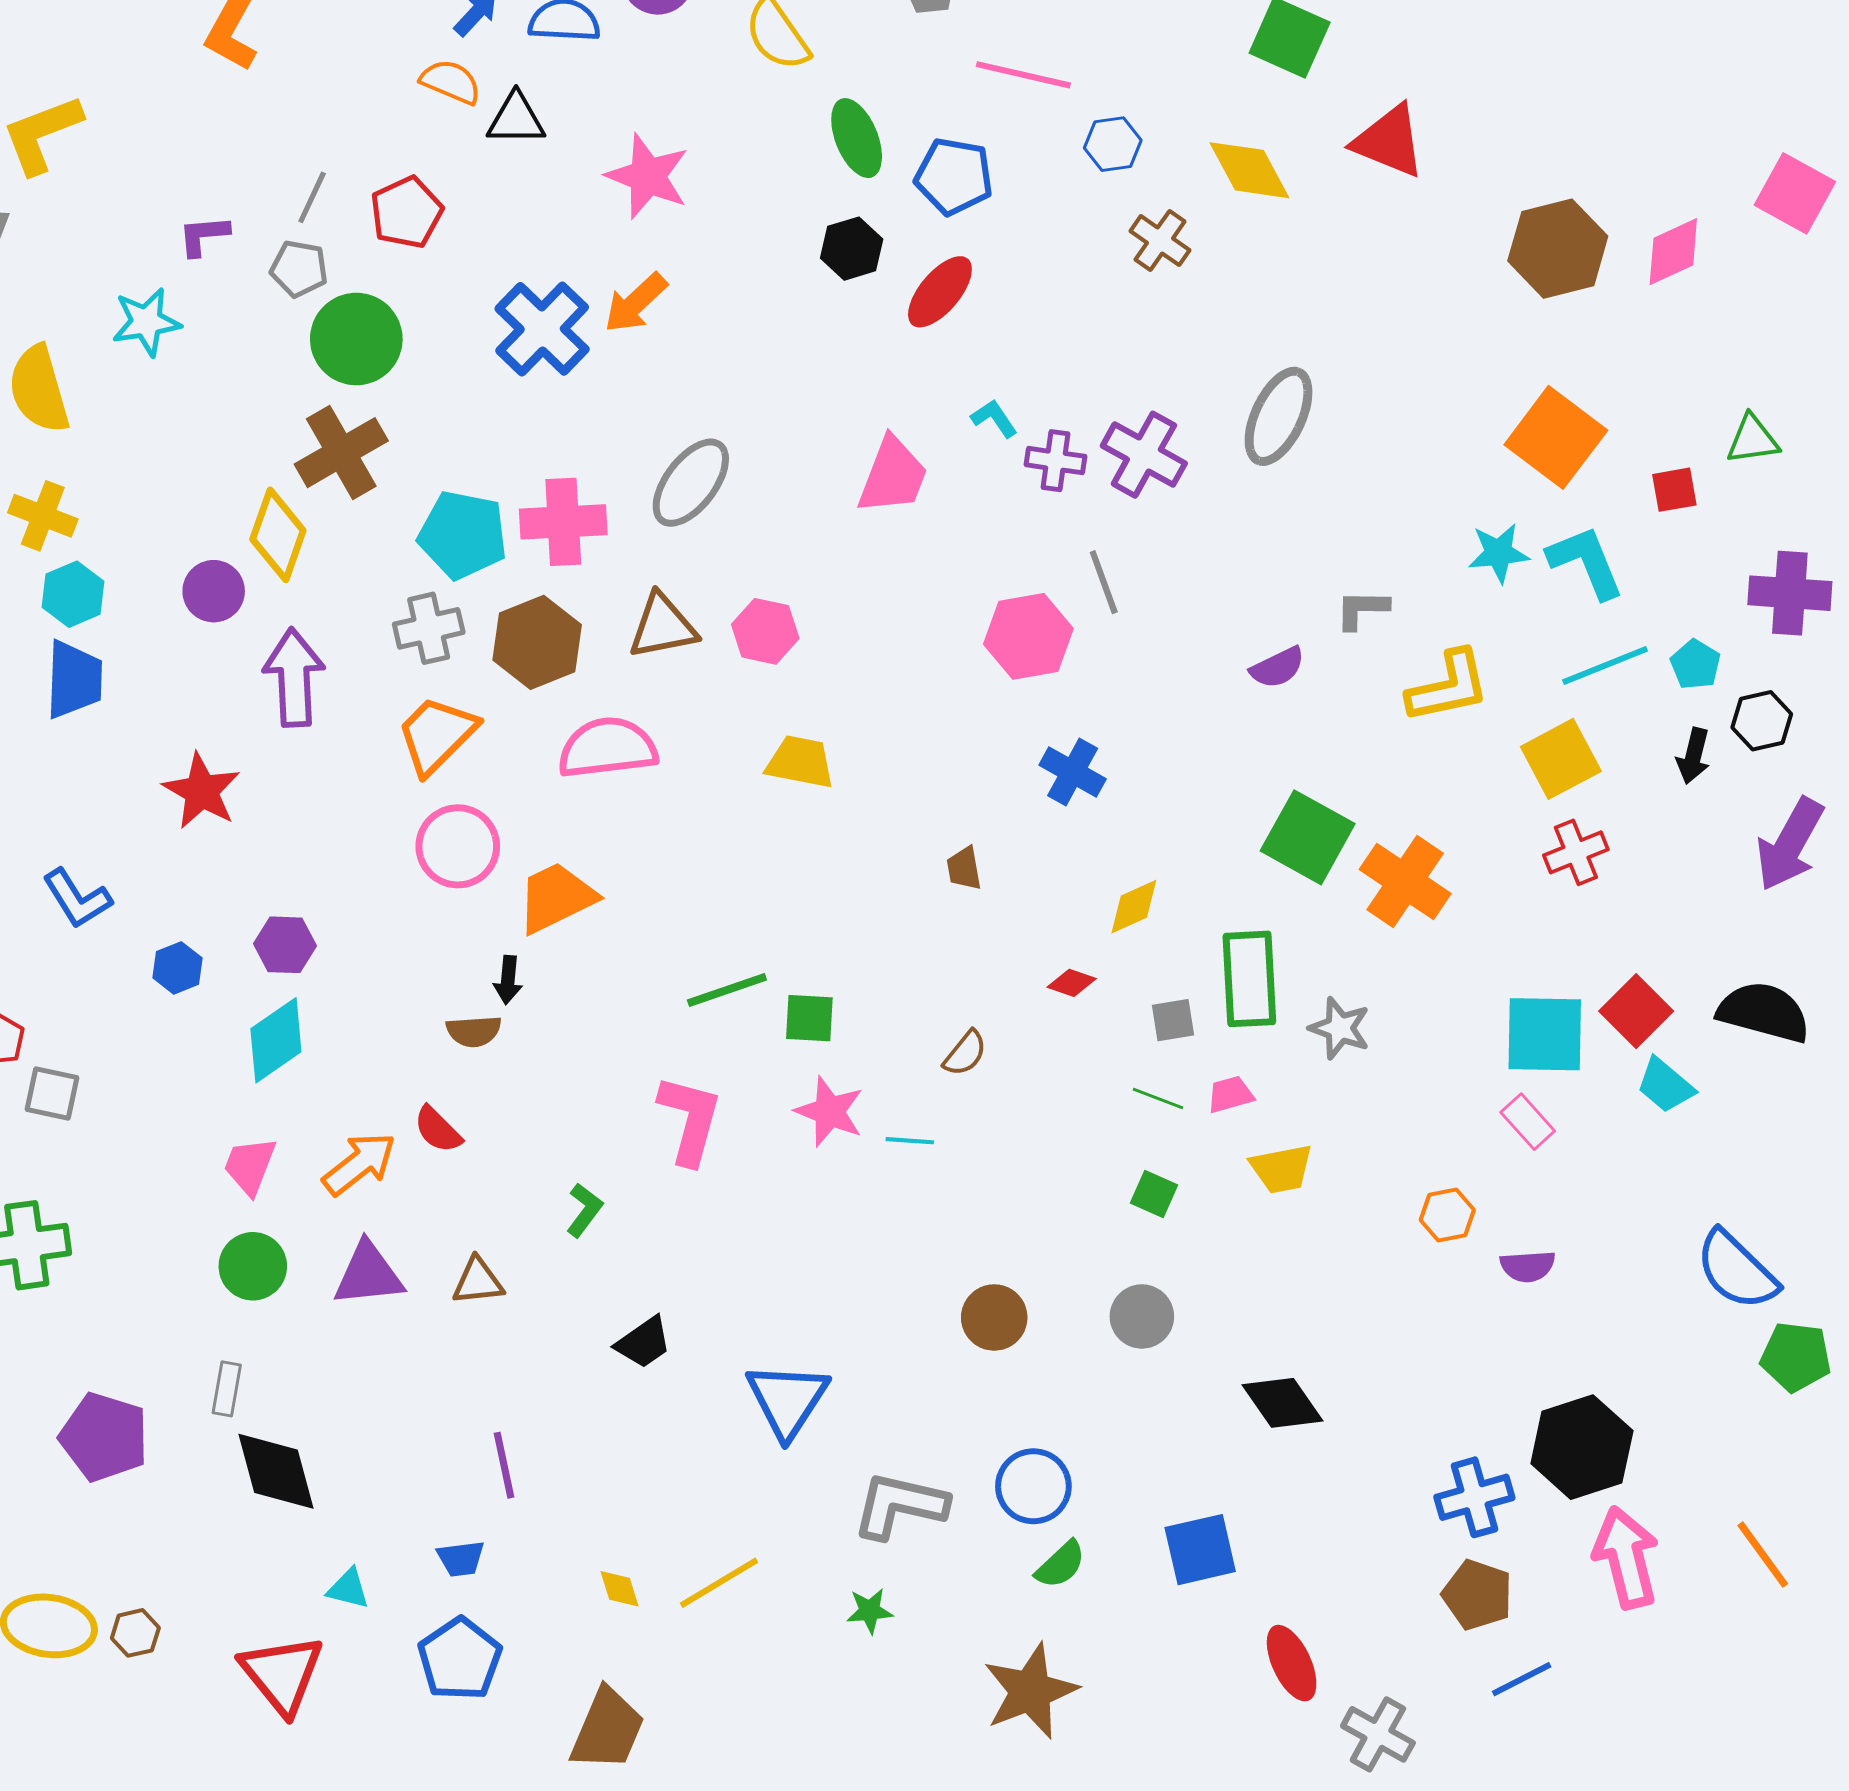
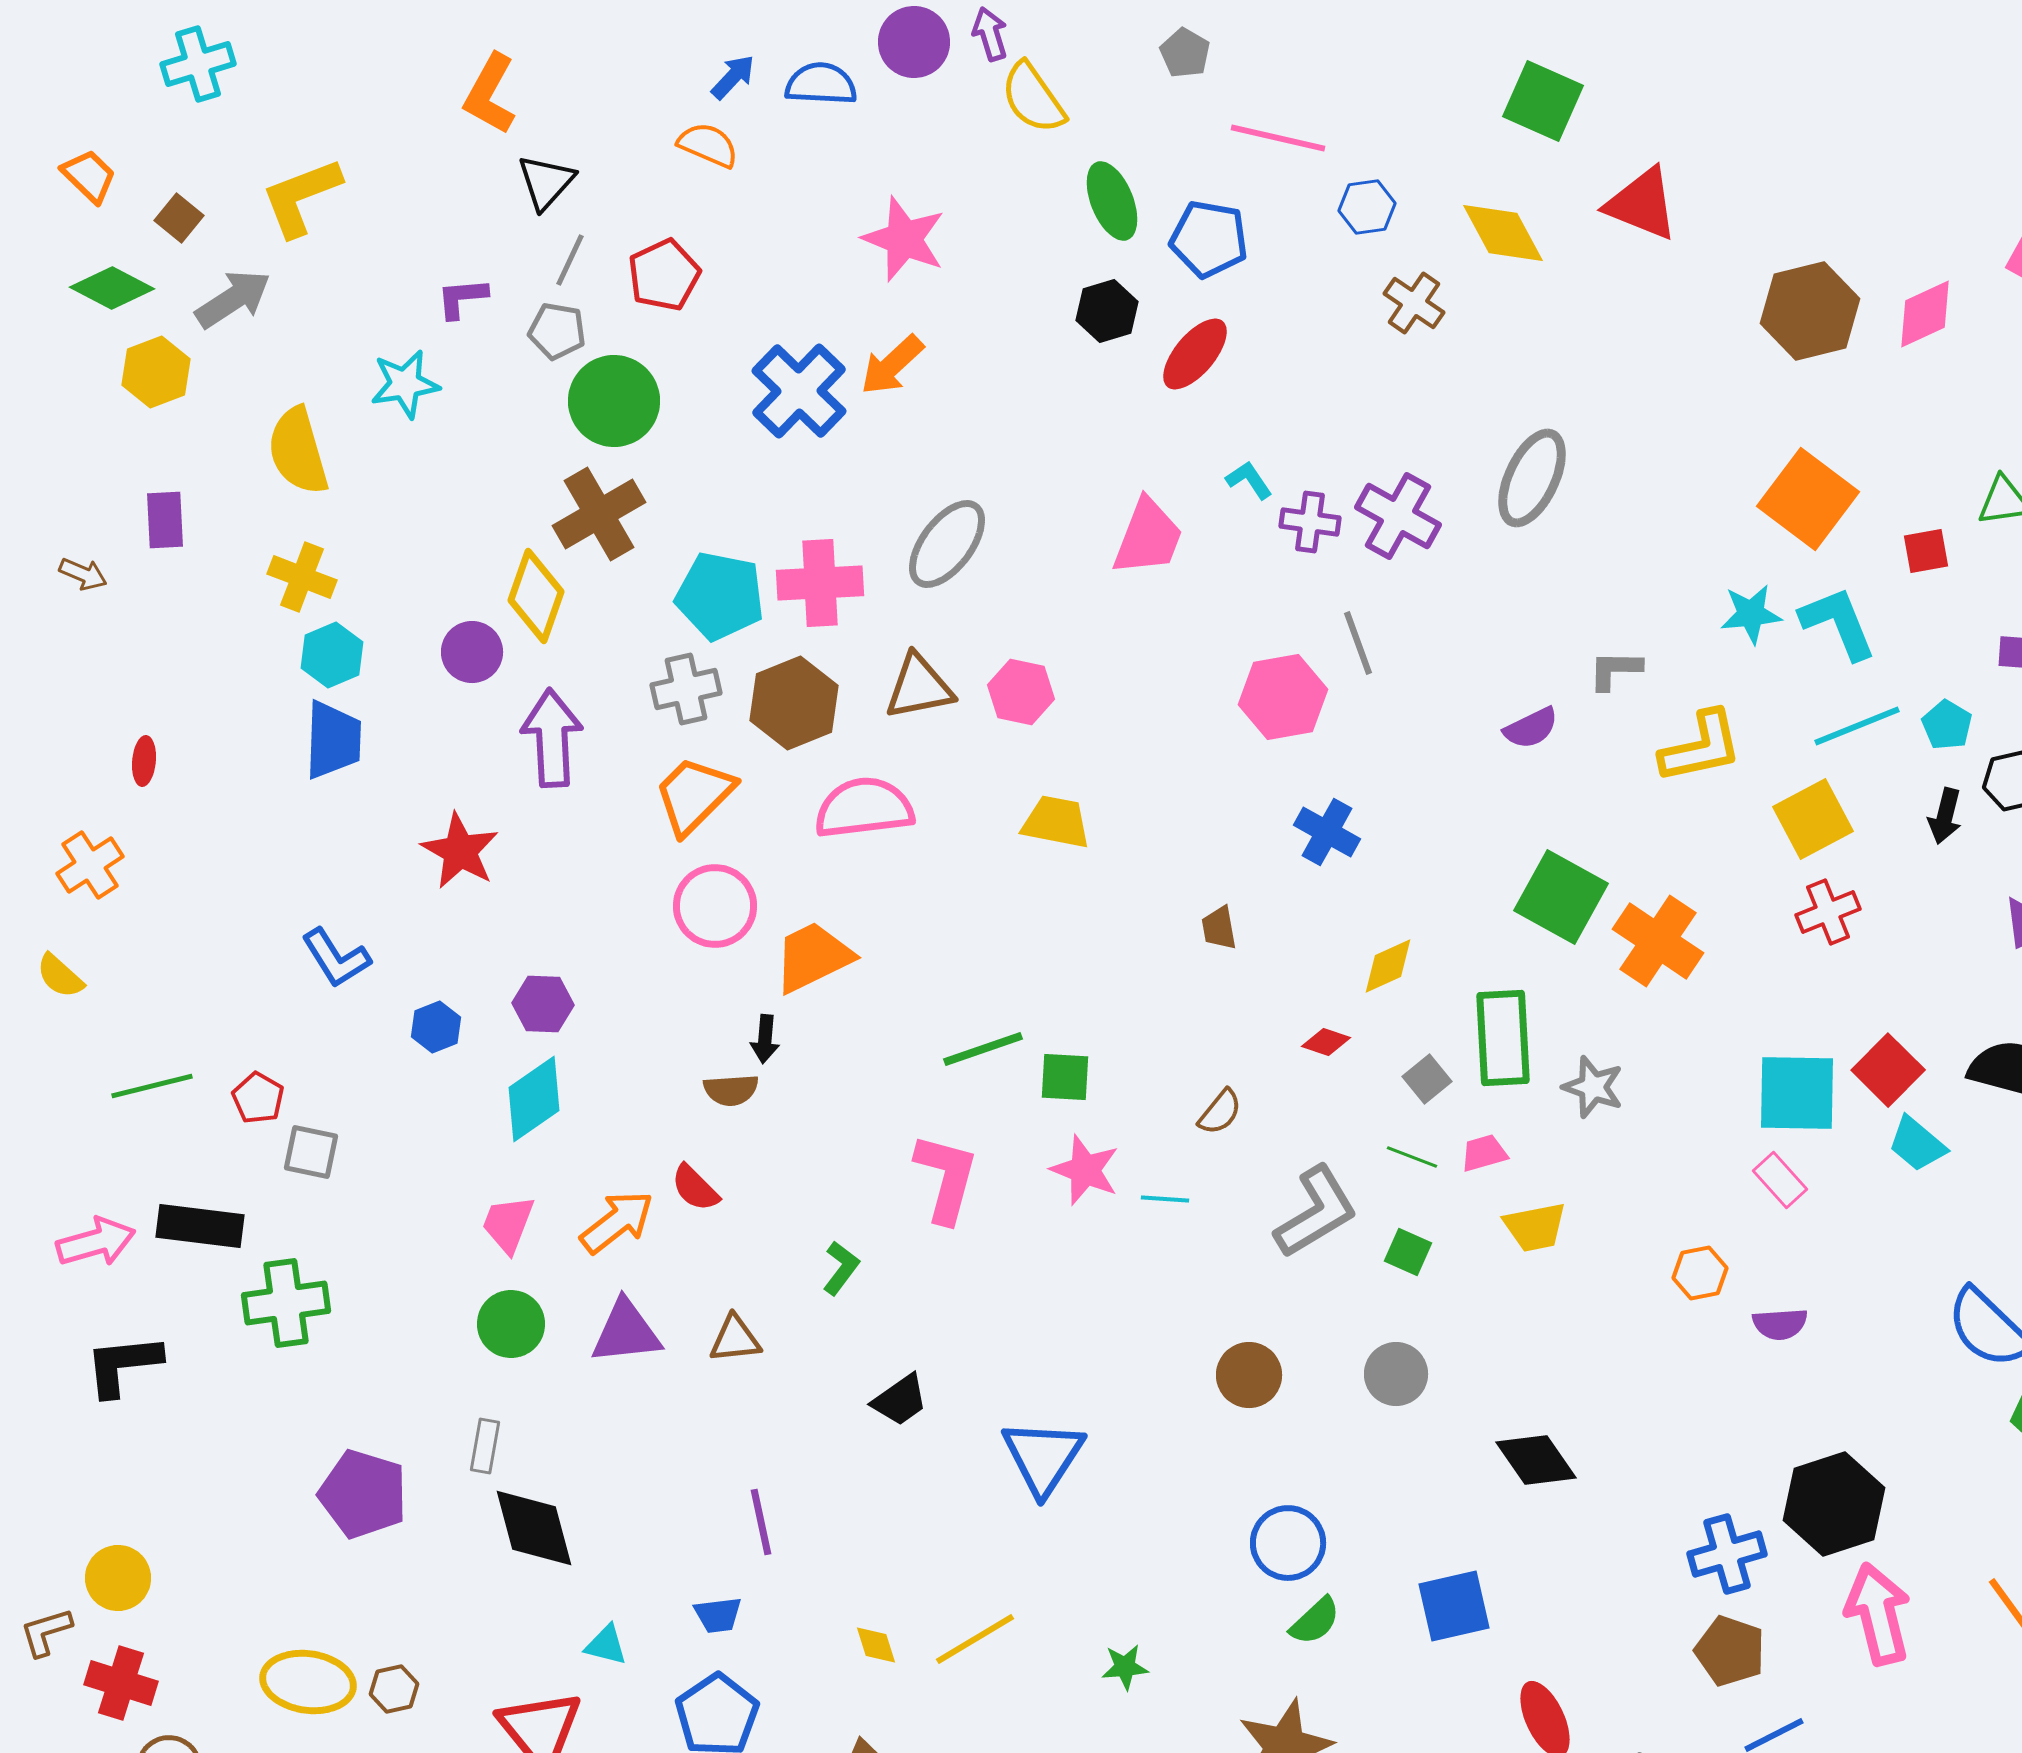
black triangle: (516, 119) -> (546, 182), moved, turned -48
gray square: (1173, 1020) -> (1427, 1079), turned -30
gray L-shape: (900, 1505) -> (1316, 1212), moved, turned 136

